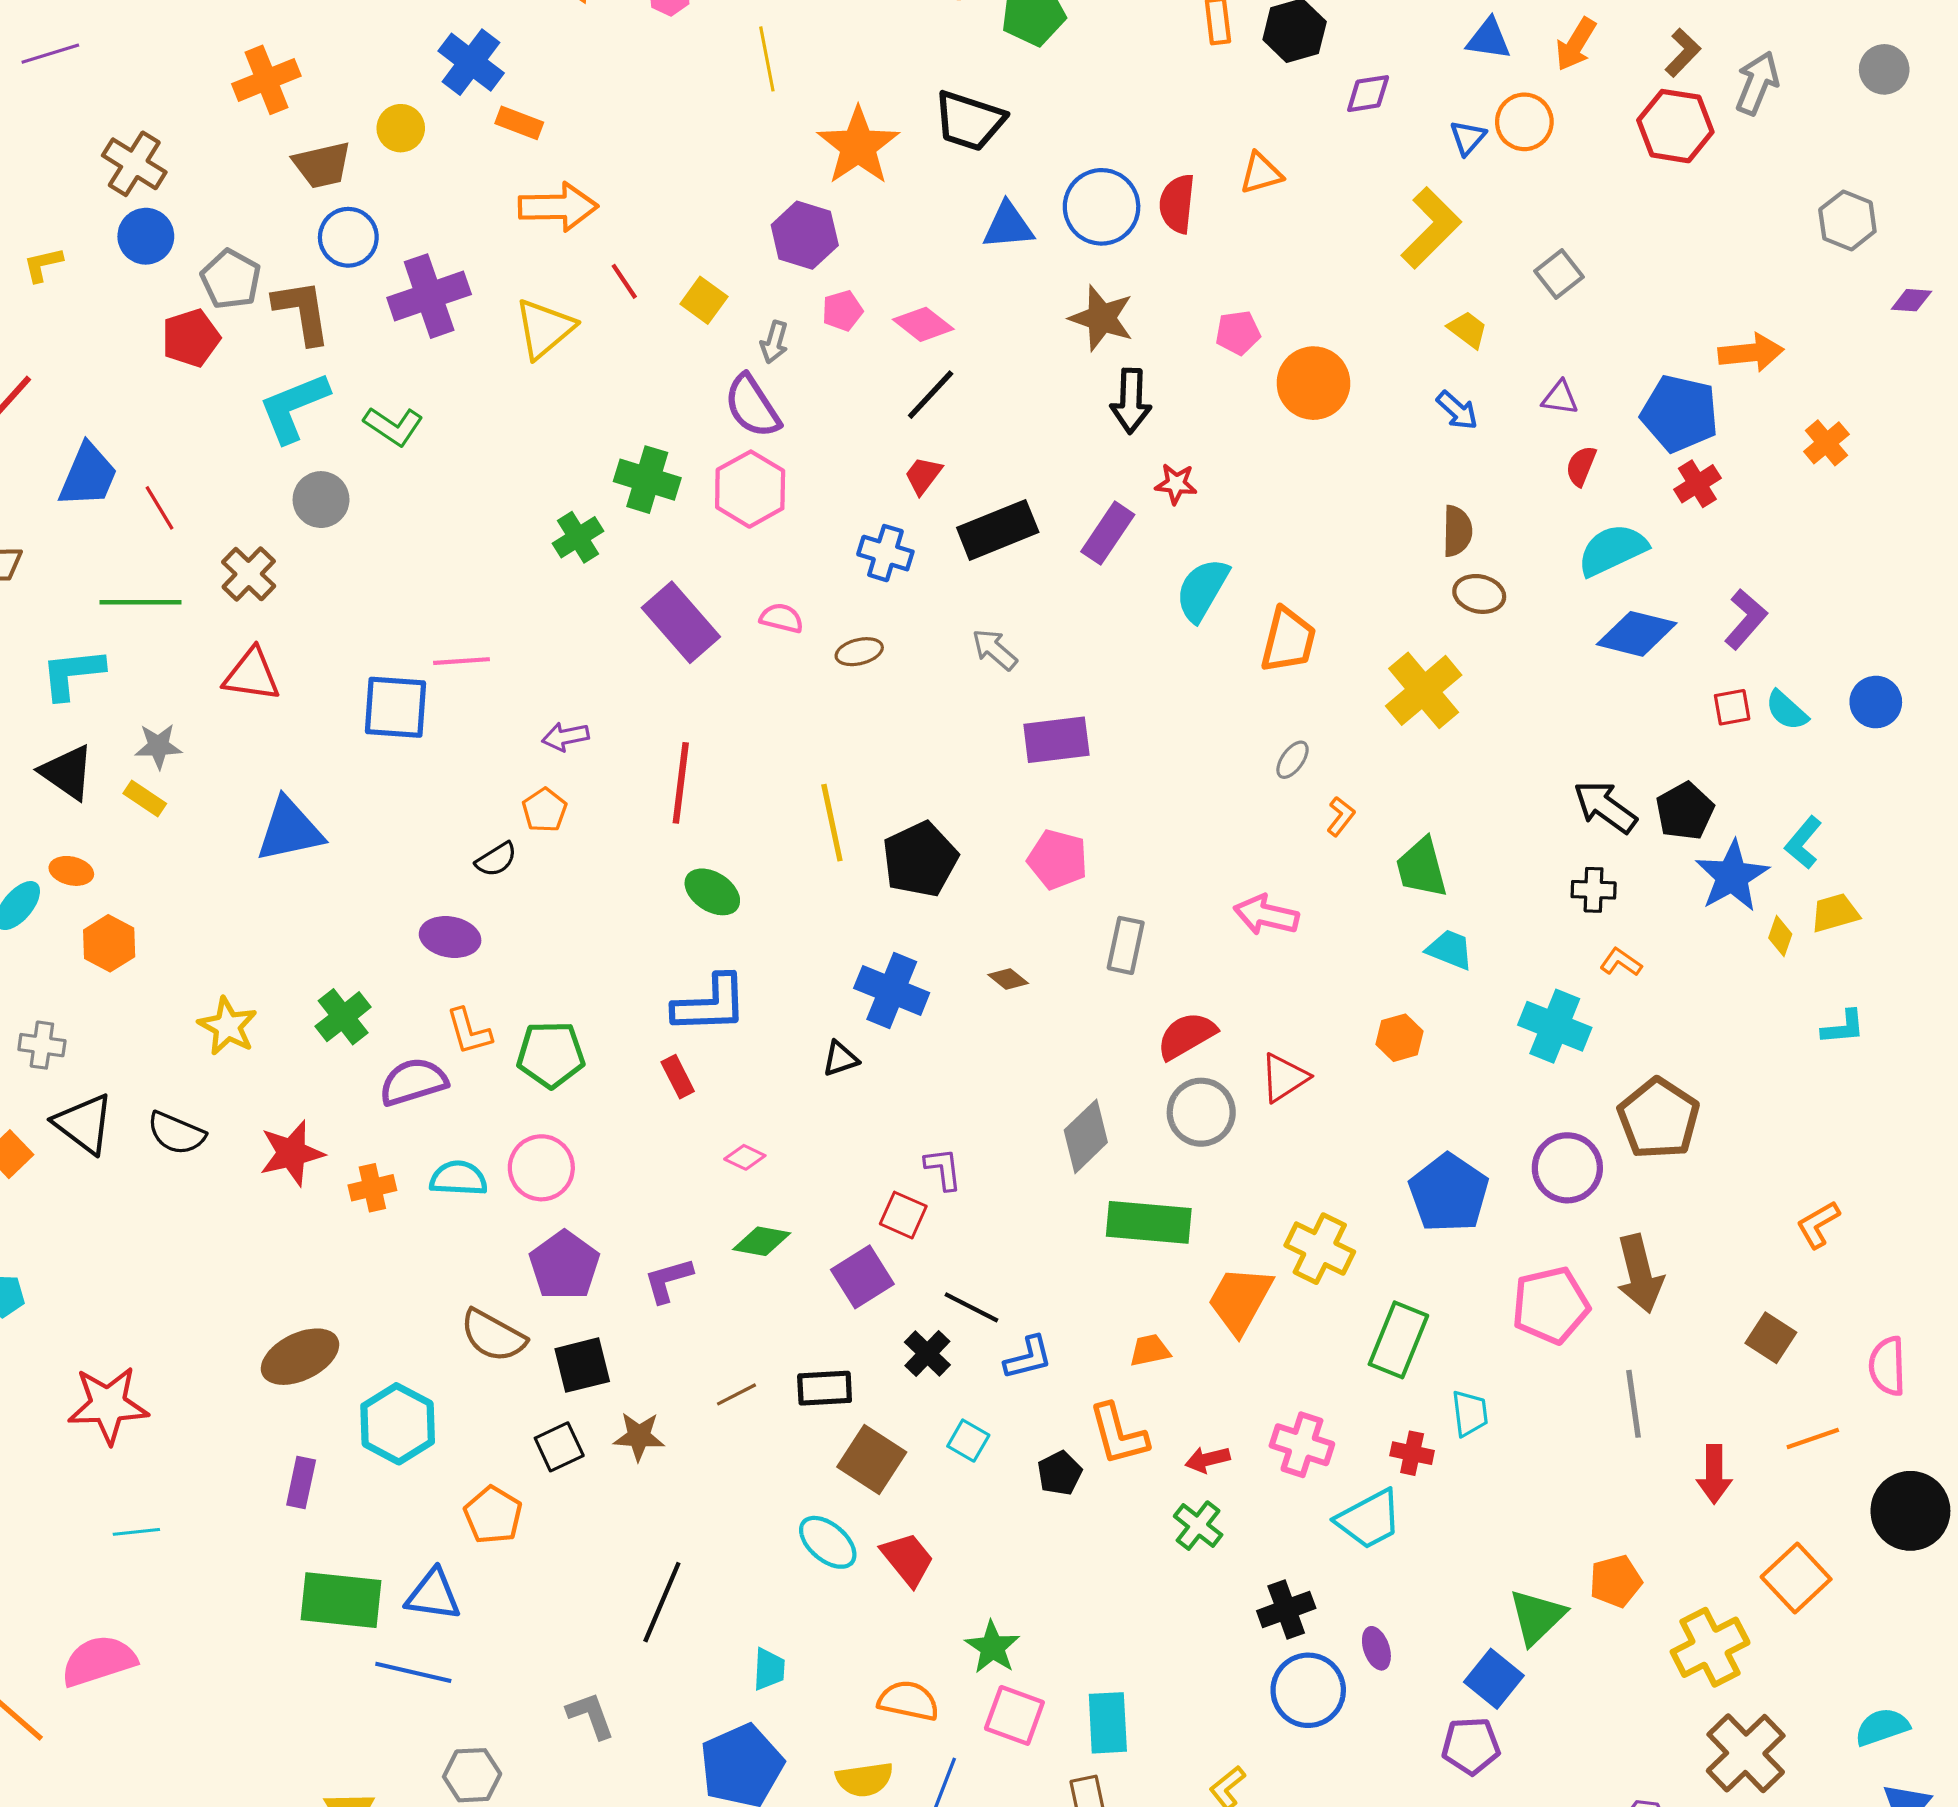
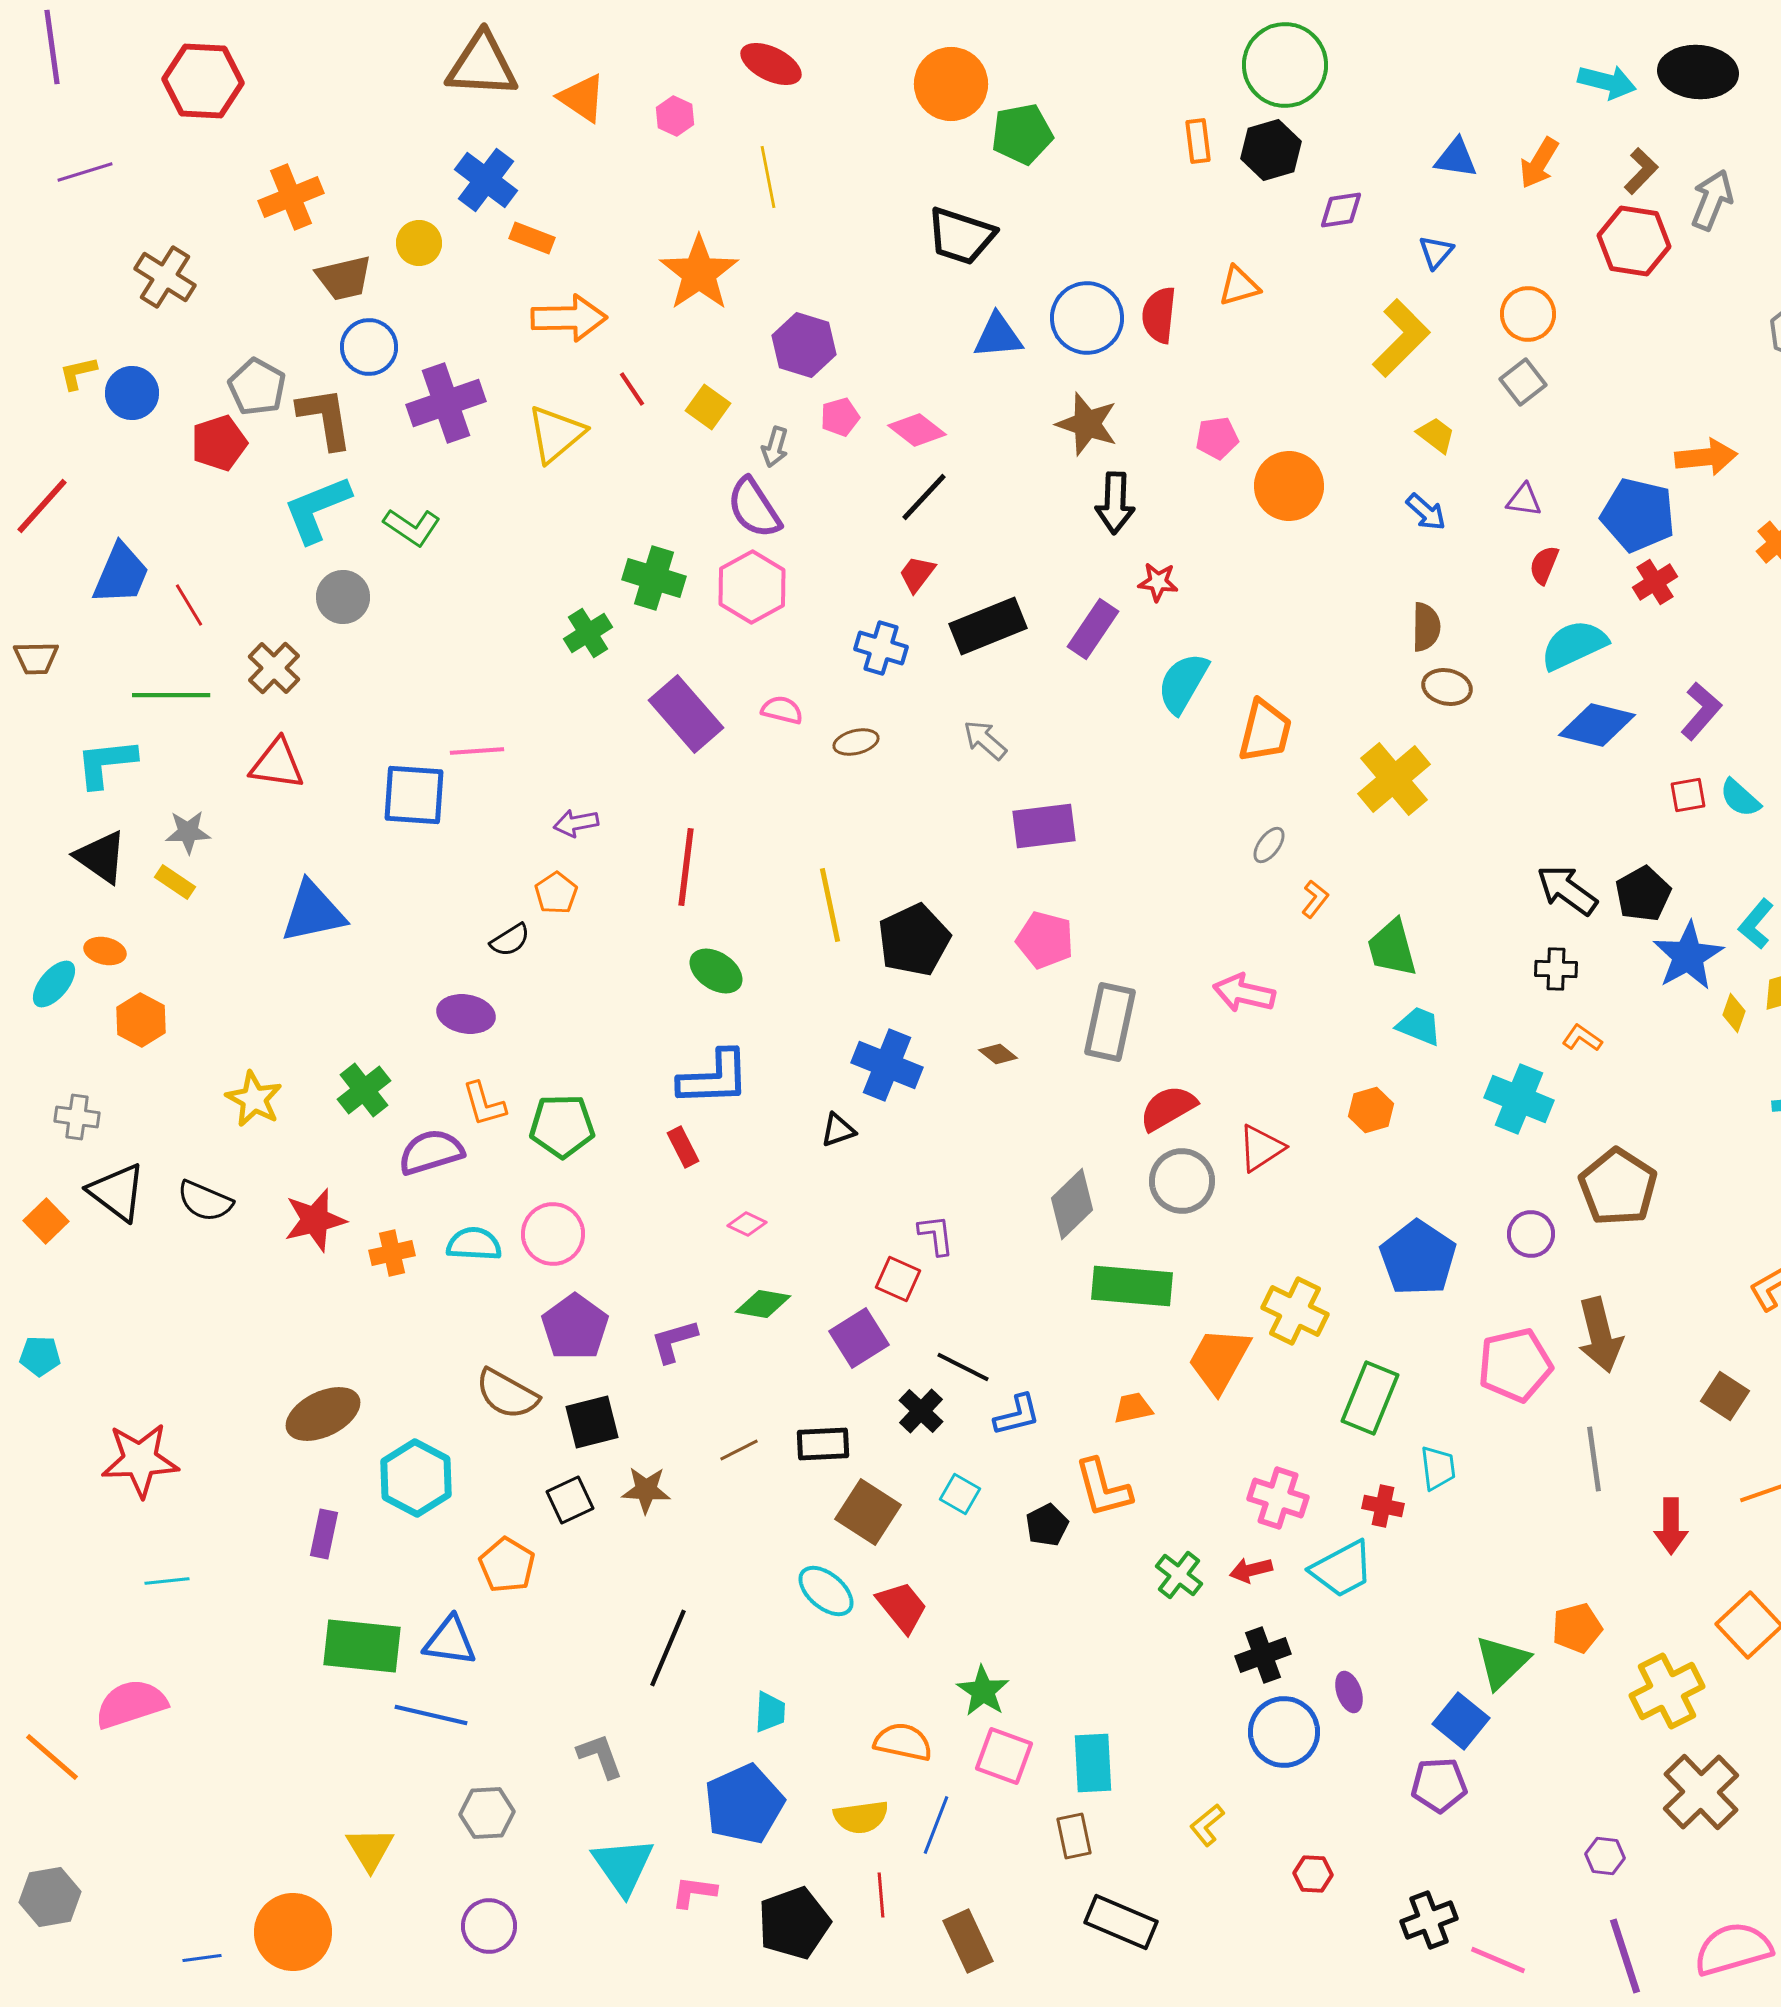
orange circle: (1524, 122) -> (1528, 314), moved
orange star: (858, 146) -> (699, 273), moved
blue circle: (146, 236) -> (132, 393), moved
gray rectangle: (1126, 945) -> (1110, 1022), size x1.4
purple circle: (1567, 1168) -> (1531, 1234), size x0.7
red arrow: (1208, 1459) -> (1251, 1570), moved

